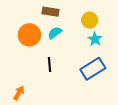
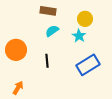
orange circle: (29, 35) -> (16, 50), moved
cyan star: (95, 39) -> (79, 36), moved

